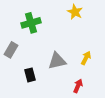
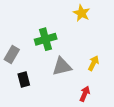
green cross: (31, 23) -> (46, 39), moved
black rectangle: (30, 75) -> (24, 80), moved

